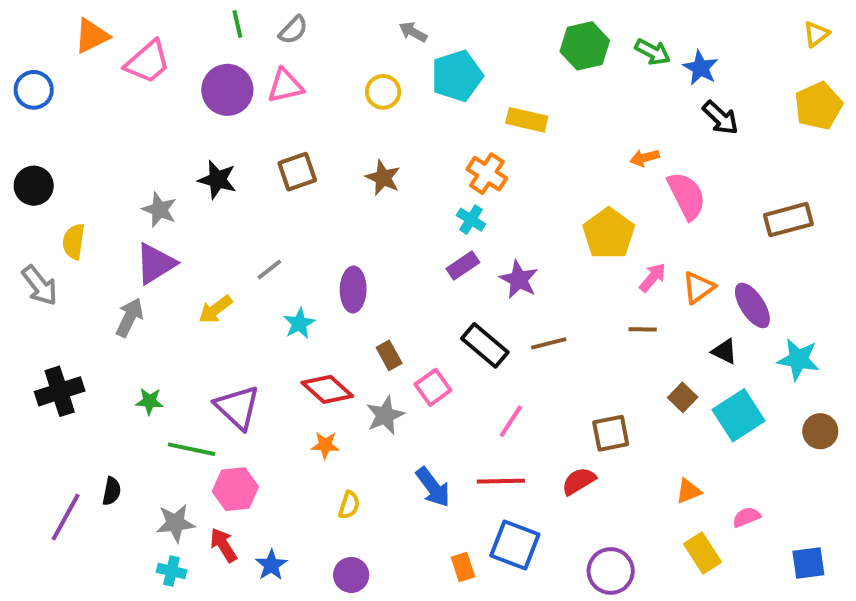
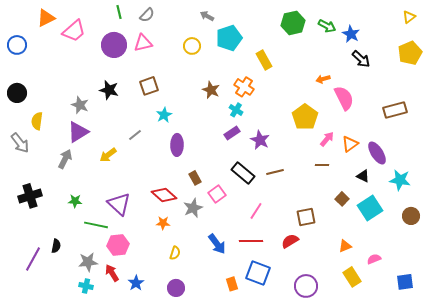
yellow rectangle: (527, 120) -> (264, 60), turned 48
brown star: (383, 178) -> (211, 90), moved
cyan star: (299, 323) -> (164, 115), moved

